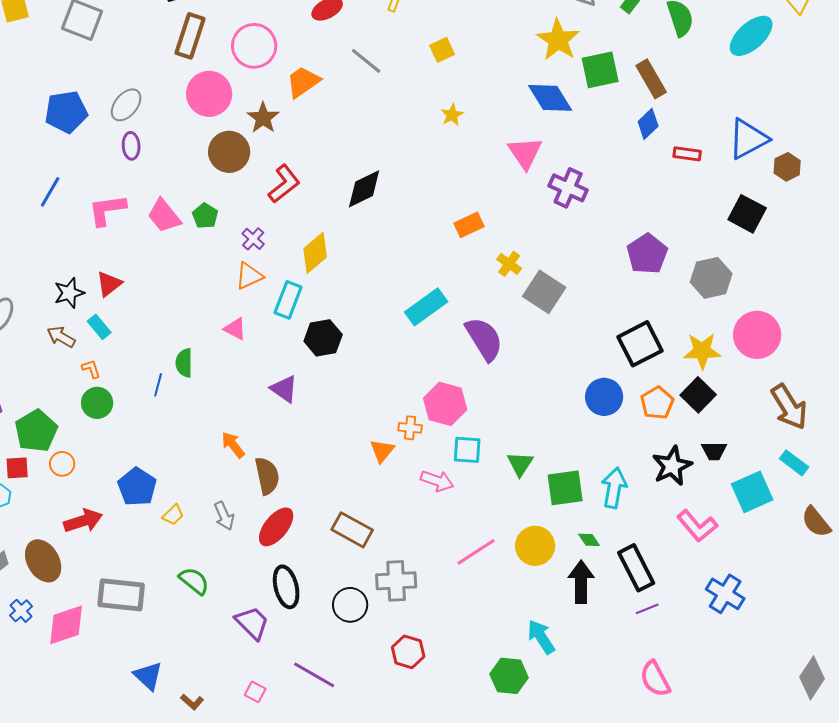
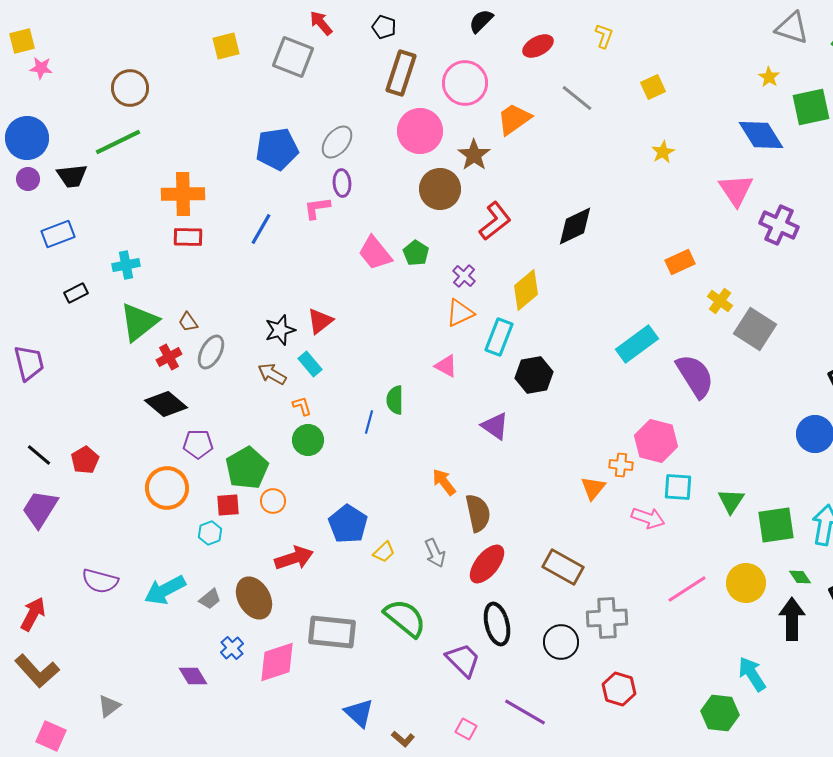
yellow star: (558, 40) -> (769, 77), size x0.5
pink L-shape: (107, 210) -> (317, 208), moved, size x0.7
green semicircle: (194, 581) -> (405, 618), size x1.4

